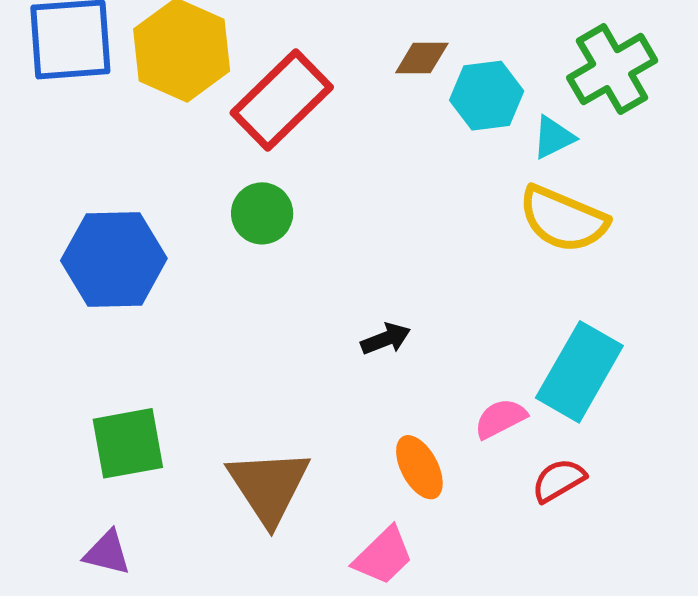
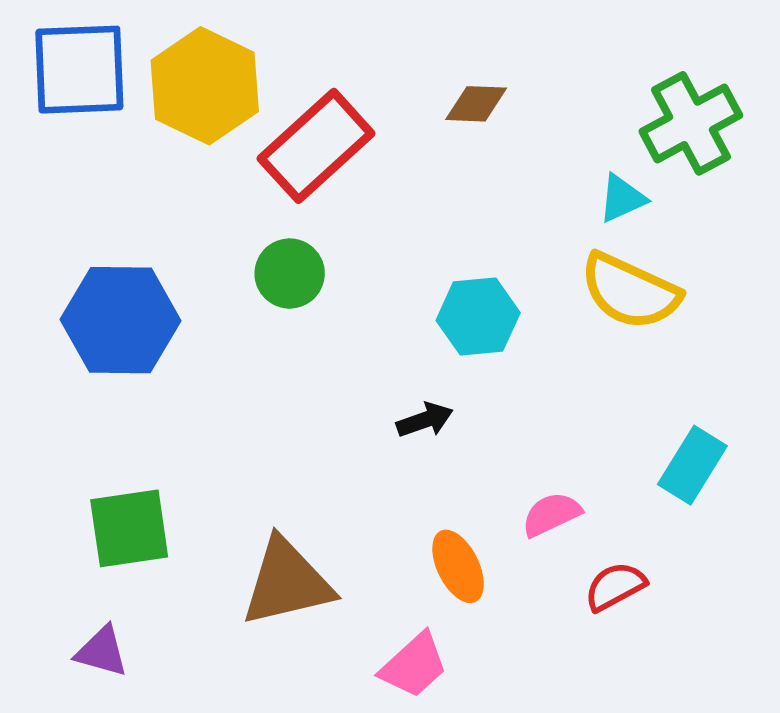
cyan hexagon: (487, 96) -> (478, 317), moved
cyan rectangle: (579, 372) -> (692, 465), moved, size x0.7
brown triangle: (269, 486) -> (287, 582), turned 48

